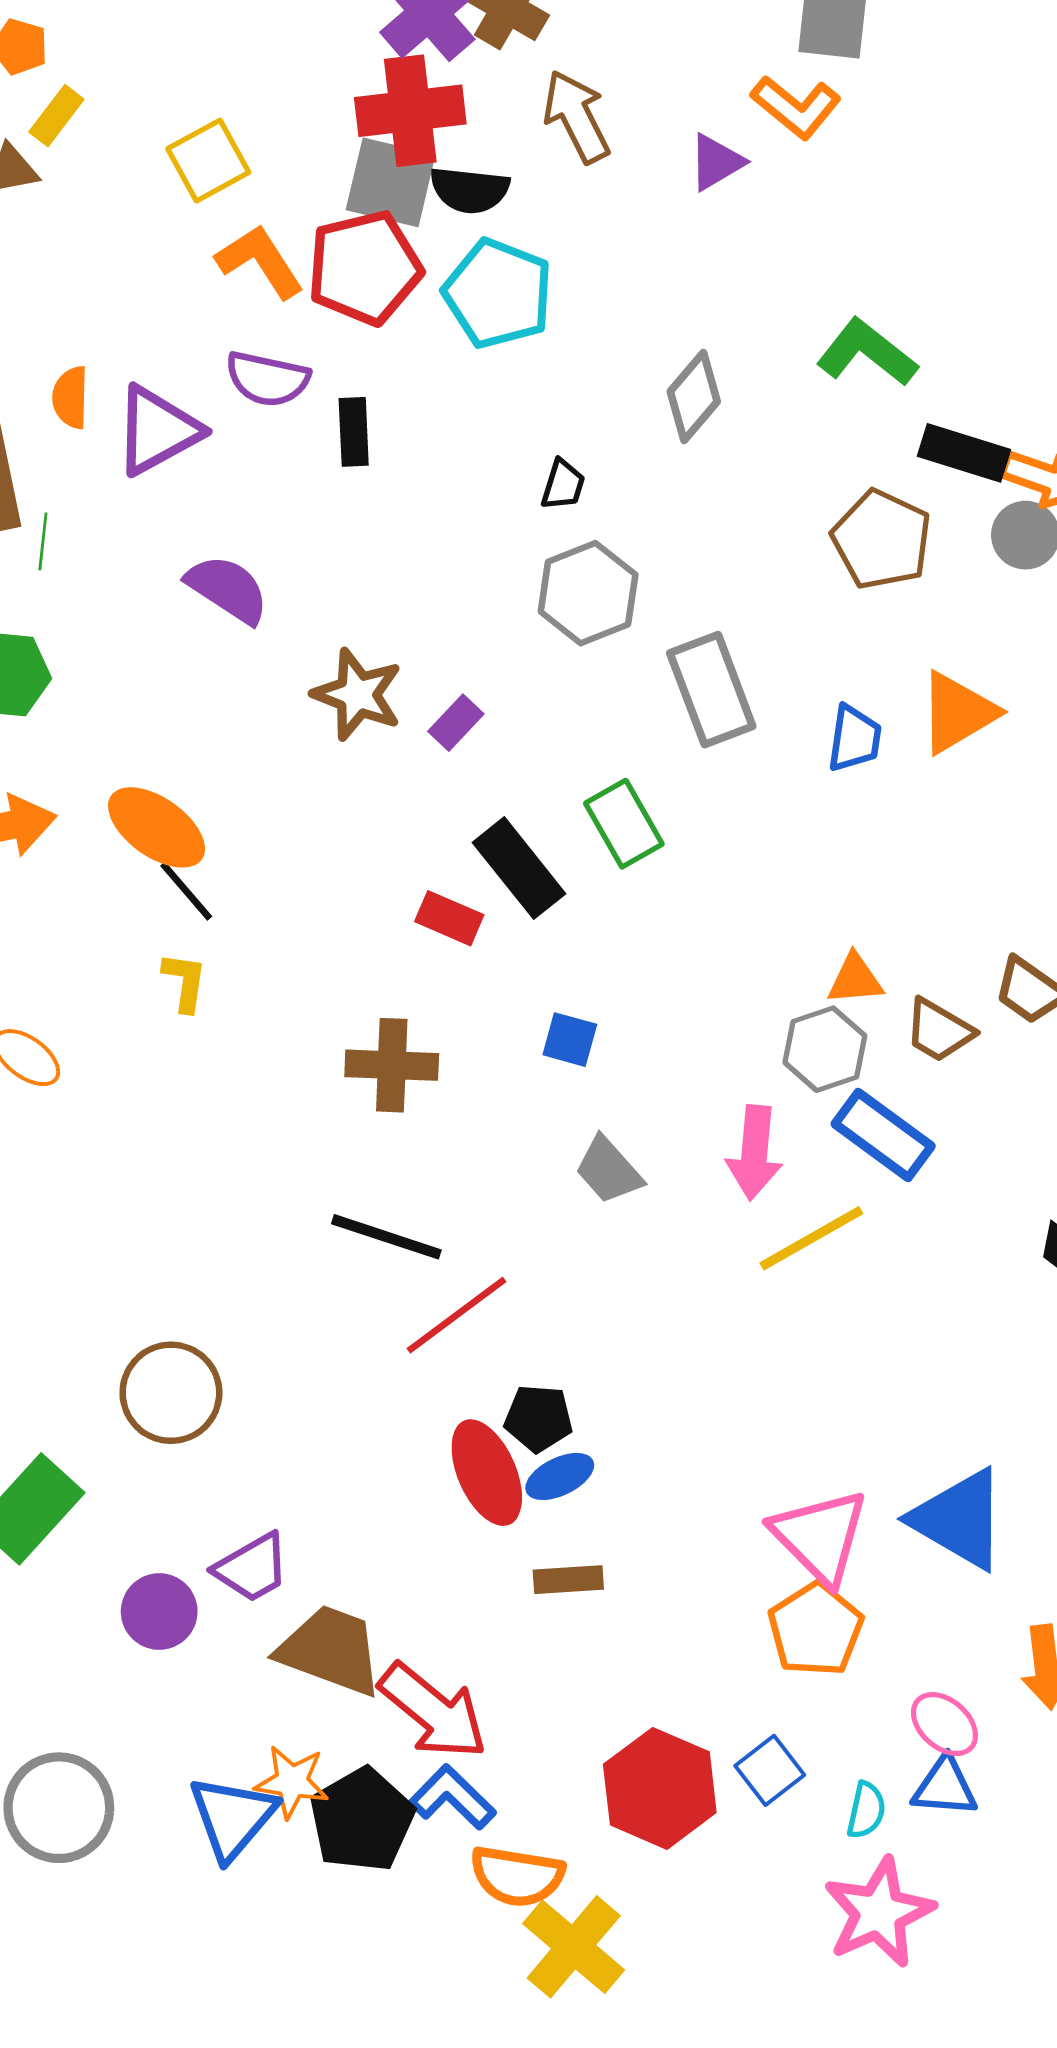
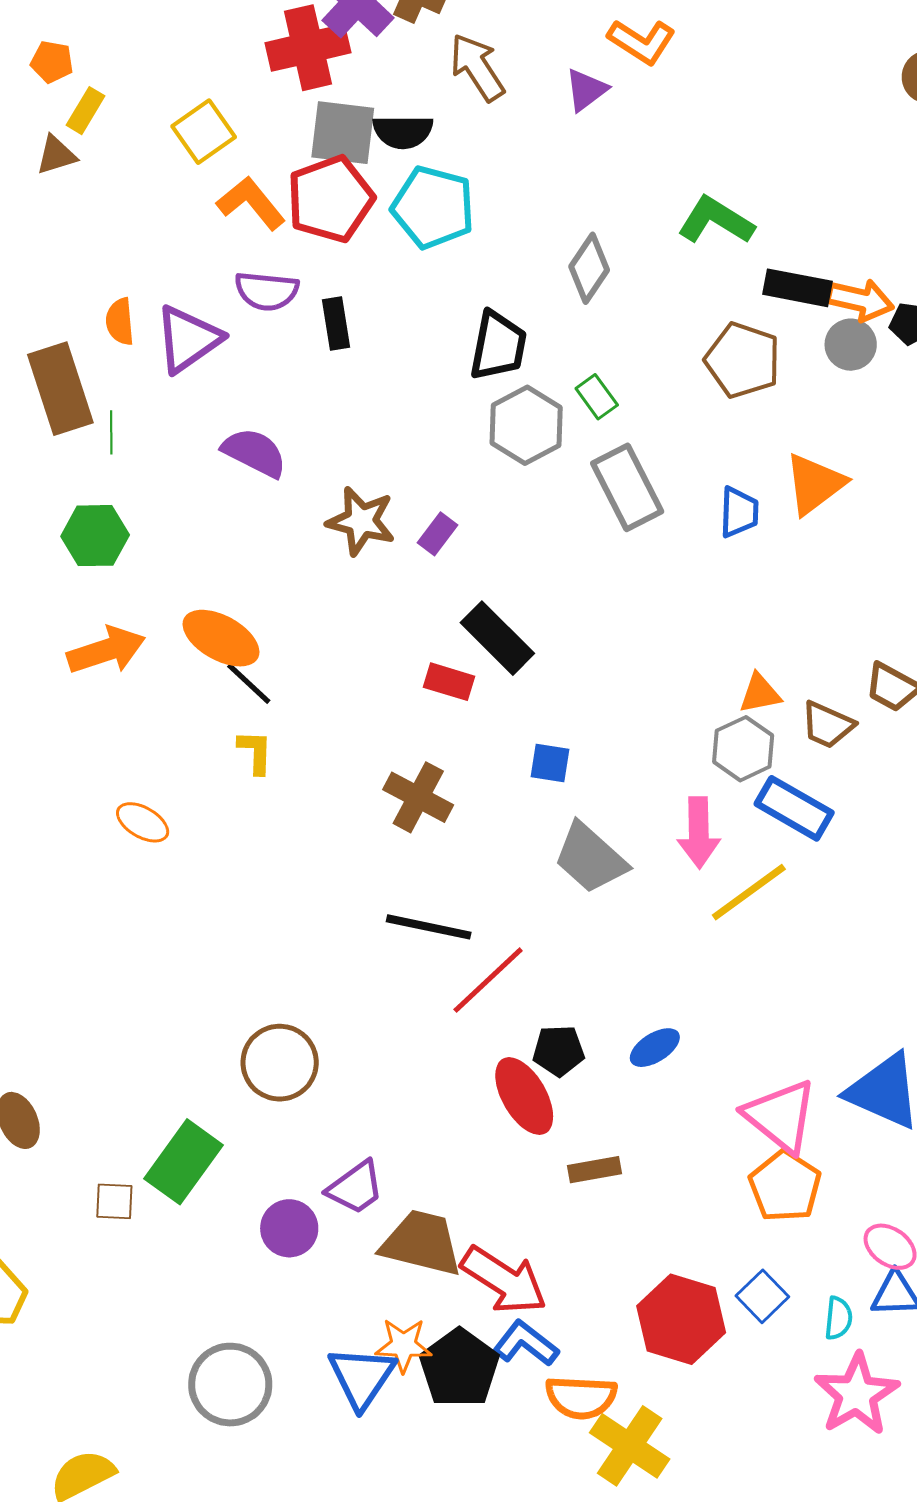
red cross: (410, 111) -> (308, 48), moved
black trapezoid: (563, 485) -> (498, 346), size x1.8
green rectangle: (624, 824) -> (597, 397), moved, size x0.7
brown cross: (392, 1065) -> (418, 797), turned 32
gray trapezoid: (609, 1170) -> (590, 858), size x1.4
blue ellipse: (560, 1477) -> (655, 1048), moved

